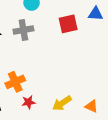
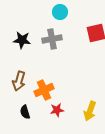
yellow arrow: (62, 103) -> (90, 111), turned -36

